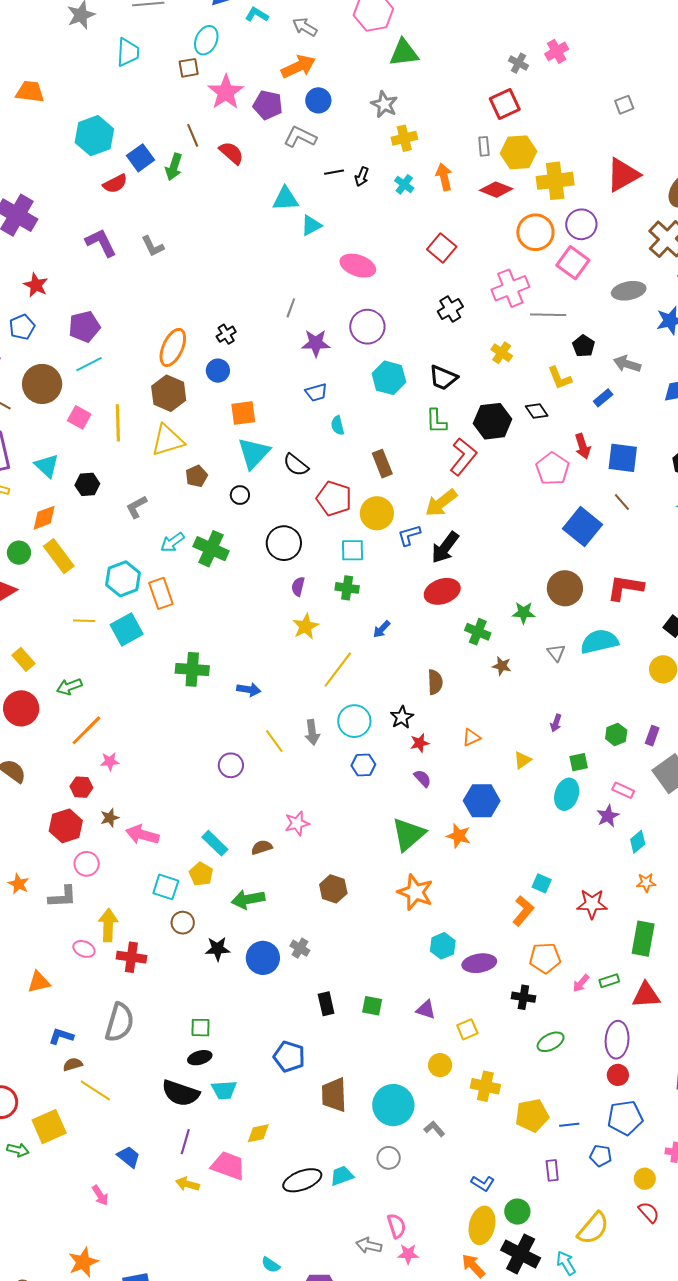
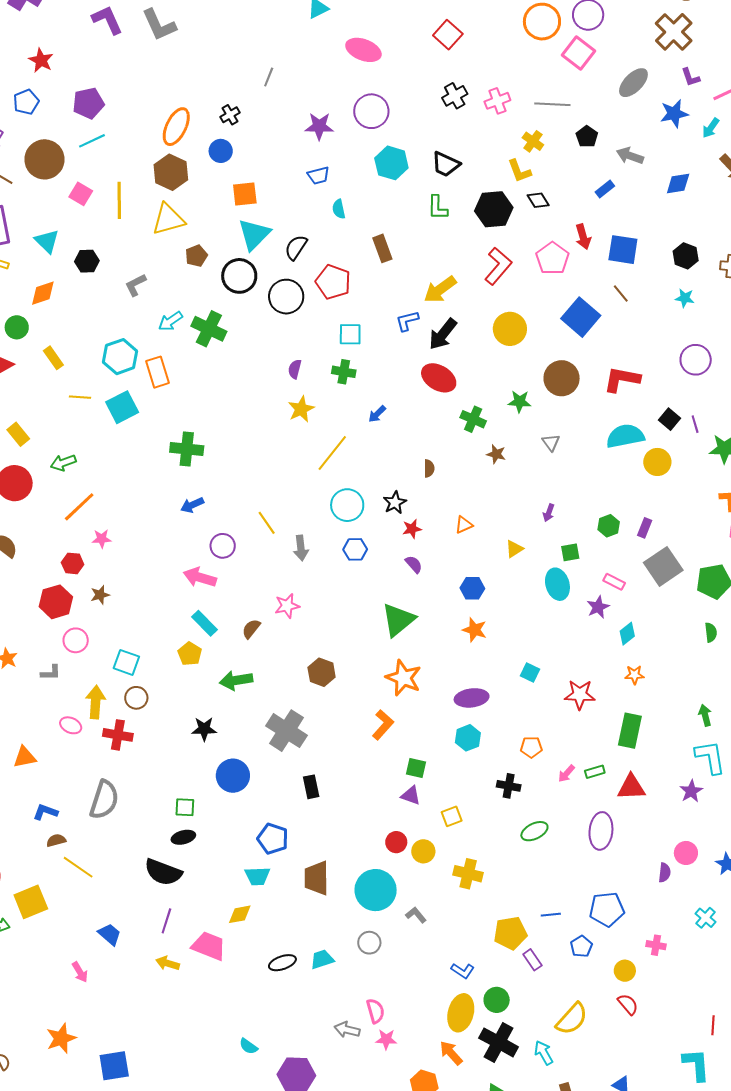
gray L-shape: (153, 246) -> (159, 25), size x1.5
pink cross: (510, 288) -> (497, 101), moved, size x0.7
gray ellipse: (629, 291) -> (633, 83), turned -36
gray line: (291, 308) -> (269, 77), moved
yellow cross: (502, 353) -> (533, 141), moved
yellow L-shape: (560, 378) -> (519, 171), moved
red L-shape: (463, 457) -> (498, 266), moved
black semicircle: (296, 465) -> (296, 247), turned 84
black circle: (240, 495) -> (239, 276), size x1.8
yellow circle: (377, 513) -> (510, 329), moved
black circle: (284, 543) -> (286, 297), moved
yellow rectangle: (59, 556) -> (53, 358), moved, size x0.7
red ellipse: (442, 591) -> (439, 378), turned 48
cyan semicircle: (599, 642) -> (625, 436), moved
brown semicircle: (435, 682) -> (429, 468), size x0.7
blue arrow: (249, 690) -> (192, 505), moved, turned 145
gray arrow: (312, 732) -> (301, 548), moved
cyan ellipse: (567, 794) -> (557, 584), turned -36
blue hexagon: (482, 801) -> (472, 588), size x0.7
pink arrow: (142, 835) -> (200, 577), moved
orange star: (459, 836) -> (475, 630), moved
brown semicircle: (262, 847) -> (251, 629), turned -35
cyan square: (166, 887) -> (126, 662), moved
gray L-shape: (63, 897) -> (51, 673), size x0.7
orange L-shape: (523, 911) -> (383, 725), moved
brown circle: (183, 923) -> (136, 698), moved
cyan hexagon: (443, 946) -> (468, 738), moved
gray cross: (300, 948) -> (287, 731), size x2.0
blue circle: (263, 958) -> (233, 776), moved
orange pentagon: (545, 958) -> (531, 747), size x0.7
purple ellipse: (479, 963) -> (472, 698), moved
green square: (372, 1006) -> (416, 768), moved
red circle: (618, 1075) -> (396, 842), moved
cyan trapezoid: (224, 1090) -> (257, 876), moved
yellow pentagon: (532, 1115) -> (510, 933), moved
blue pentagon: (601, 1156) -> (581, 946), turned 30
purple rectangle: (552, 1170) -> (532, 960), turned -30
black ellipse: (302, 1180) -> (282, 963), size x0.7

